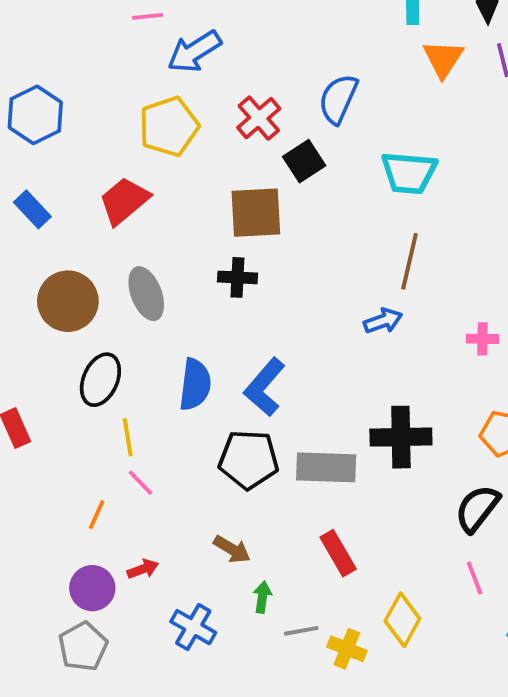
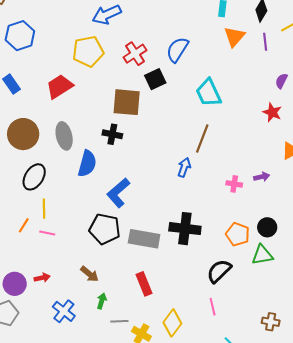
cyan trapezoid: (409, 173) -> (208, 93), turned 52
blue arrow: (383, 321) -> (184, 167), turned -60
blue semicircle: (195, 384) -> (87, 164), moved
pink line: (141, 483) -> (47, 233), turned -42
orange line: (97, 515) -> (24, 225), moved

